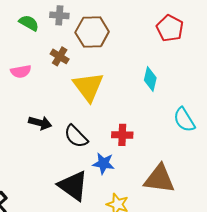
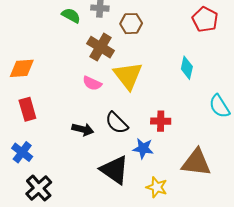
brown hexagon: (92, 32) -> (131, 24), size x0.7
brown cross: (60, 56) -> (101, 47), size x1.5
pink semicircle: (21, 71) -> (92, 83), moved, turned 36
black arrow: (40, 123) -> (83, 129), moved

